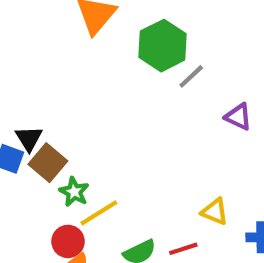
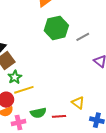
green hexagon: (163, 46) -> (56, 28), moved

